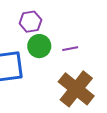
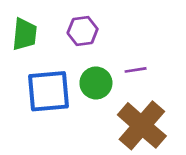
green circle: (39, 46) -> (96, 83), moved

